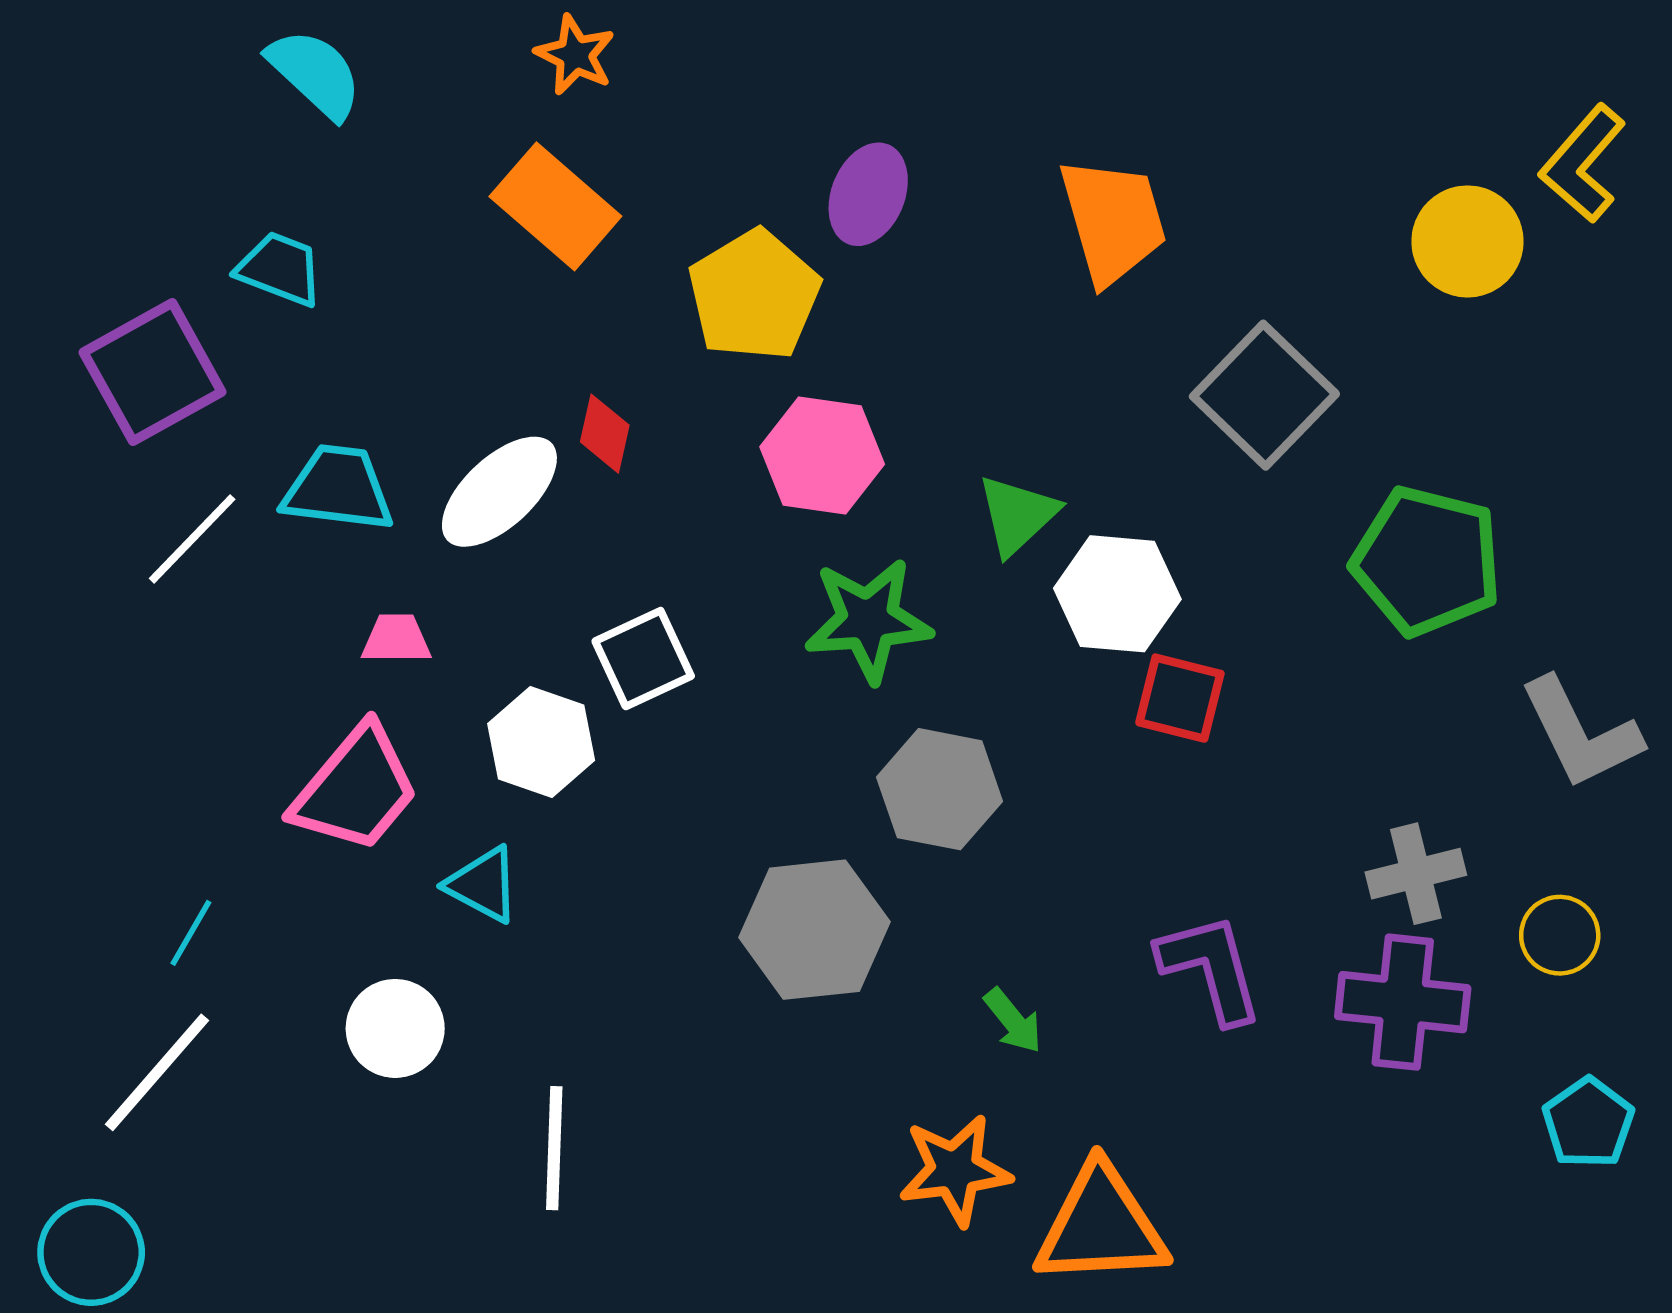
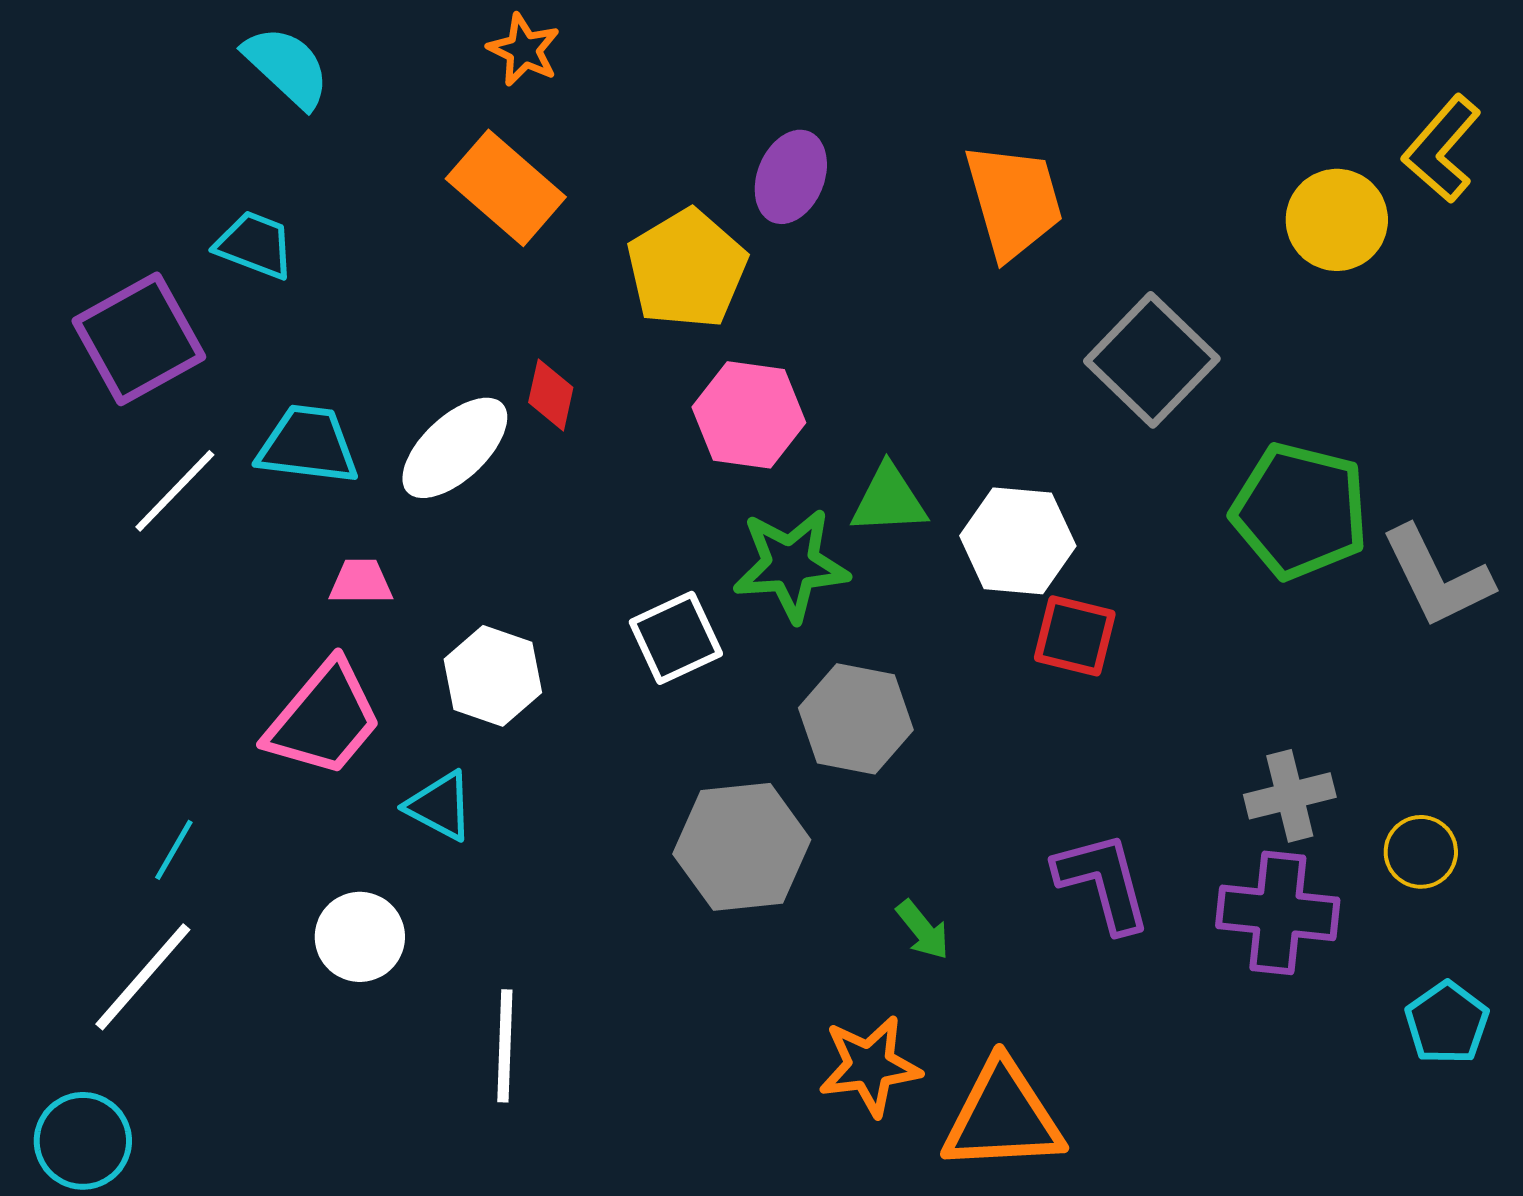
green triangle: (1017, 515) -> (889, 500), moved, turned 40
white square: (643, 659) -> (676, 638), moved
gray L-shape: (1581, 733) -> (1437, 577), moved

